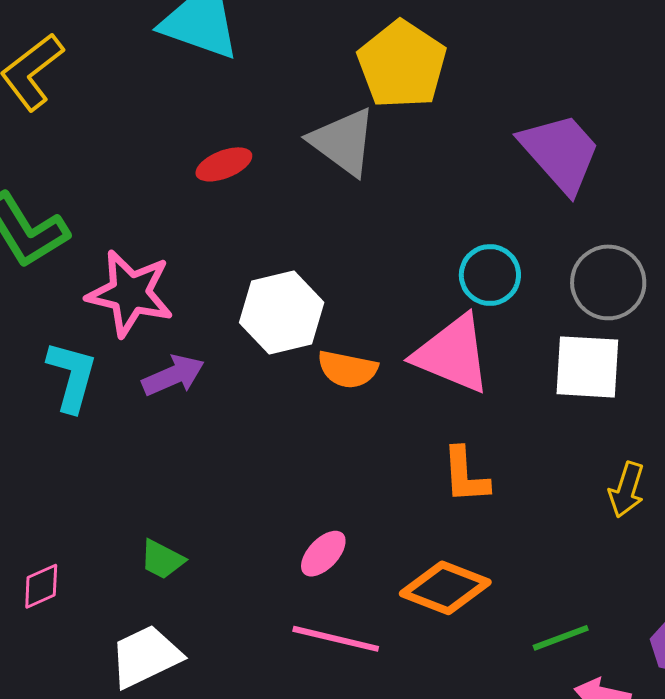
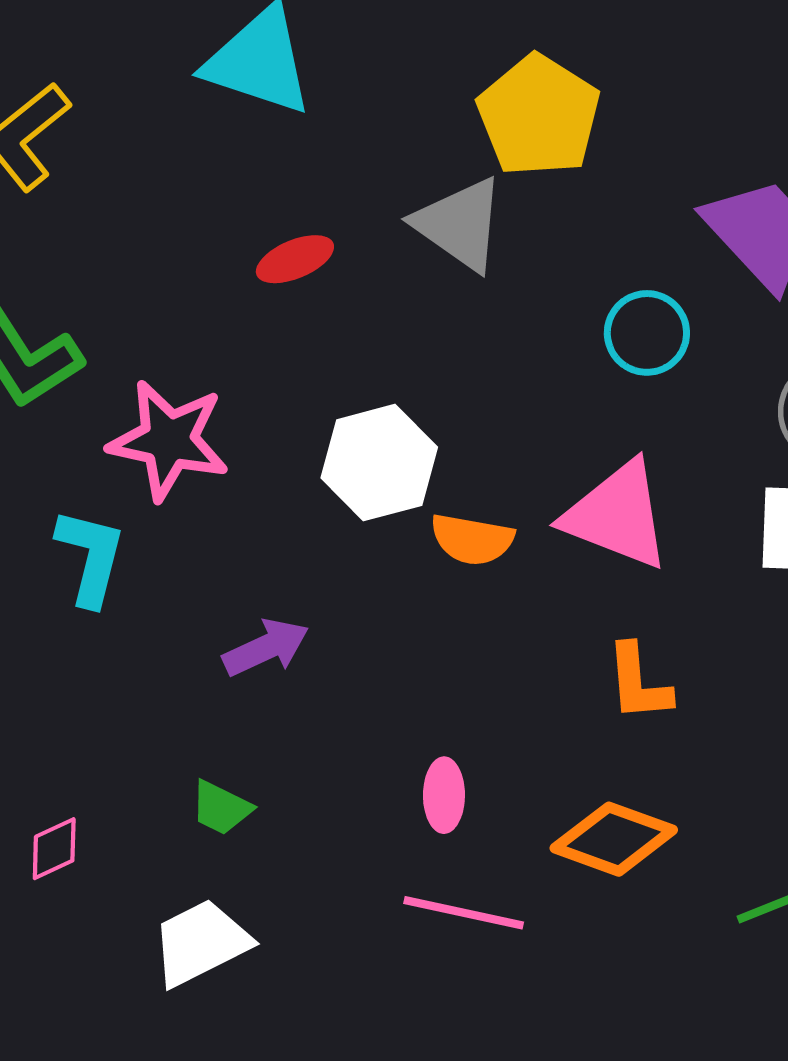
cyan circle: (490, 275) -> (647, 333), moved
purple arrow: (173, 375) -> (266, 648), moved
pink ellipse: (323, 554) -> (444, 795), turned -42

